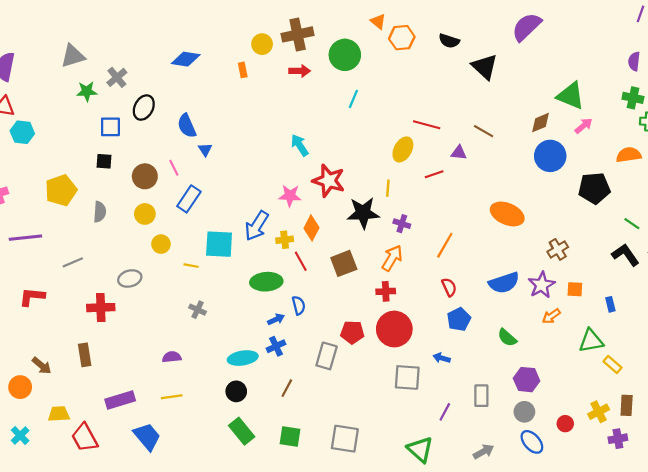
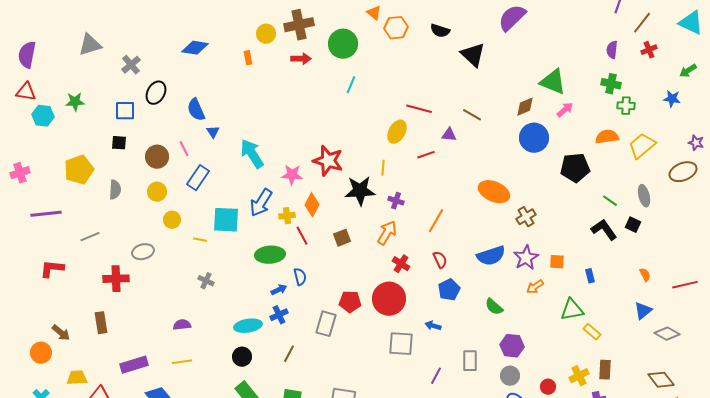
green star: (87, 91) -> (75, 102), moved
cyan arrow: (300, 145) -> (252, 154), moved, size x1.4
brown cross: (558, 249) -> (526, 217), moved
brown square: (344, 263) -> (342, 238), size x0.7
red cross: (386, 291) -> (401, 264), moved, turned 36

